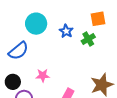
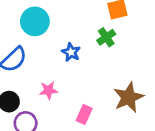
blue star: (66, 31) -> (71, 52), moved

